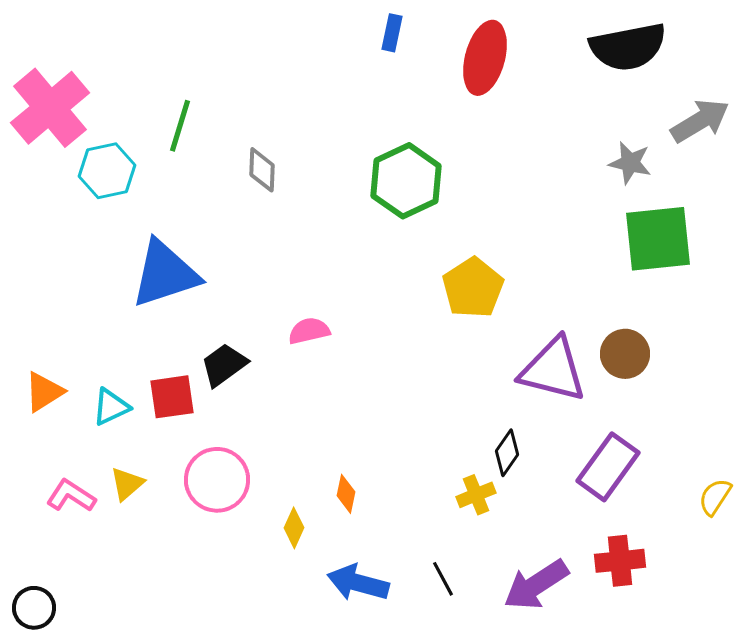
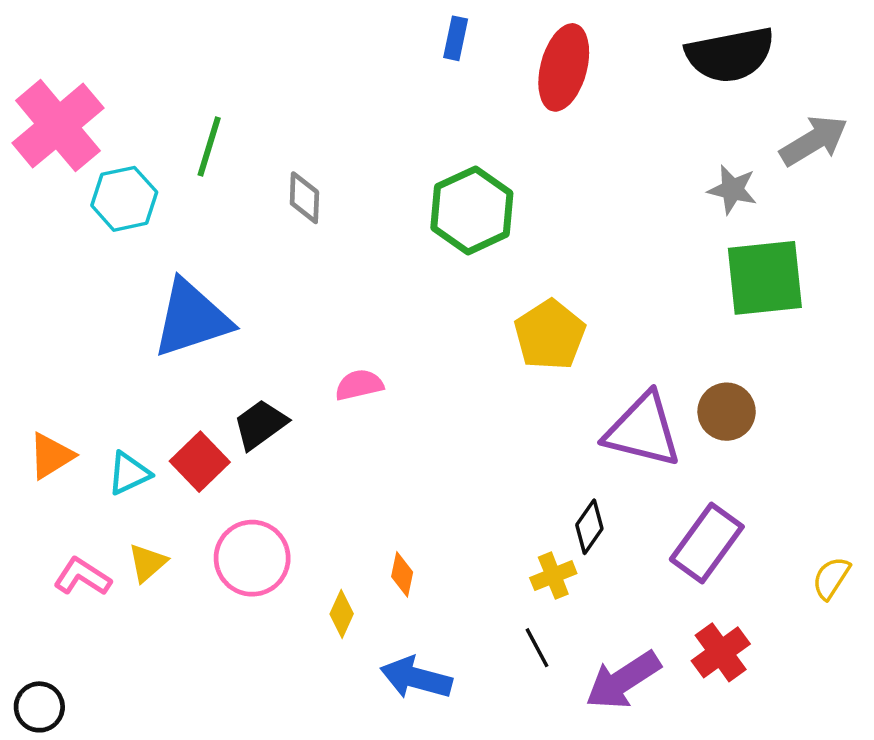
red square: (172, 397) -> (200, 462), turned -36
red cross: (620, 561) -> (721, 652), turned -30
black line: (443, 579) -> (537, 648), moved

